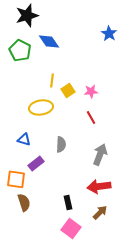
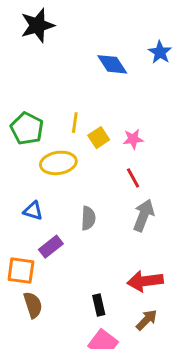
blue diamond: (49, 41) -> (112, 64), moved
green pentagon: (20, 50) -> (27, 129), moved
gray arrow: (100, 154) -> (144, 215), moved

